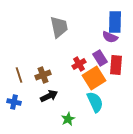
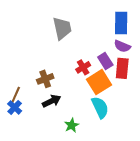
purple semicircle: (110, 37) -> (122, 46), moved
brown line: (19, 75) -> (16, 95), moved, turned 42
blue cross: (14, 102) -> (15, 107), turned 32

